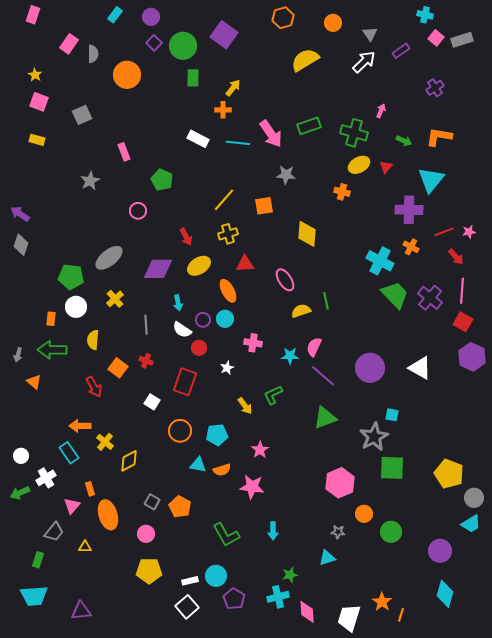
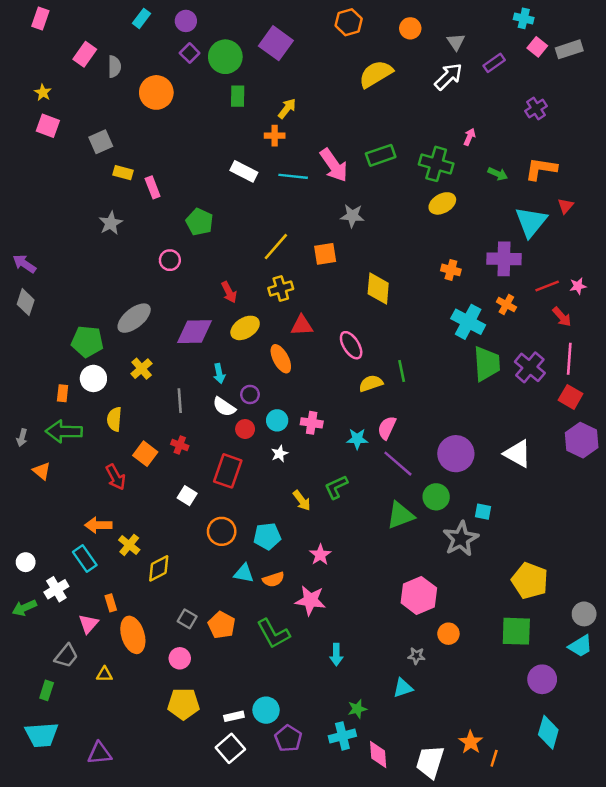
yellow rectangle: (37, 140) -> (123, 173), moved
red triangle: (386, 167) -> (566, 206), moved
orange cross: (342, 192) -> (451, 270), moved
green trapezoid: (395, 295) -> (487, 364), turned 40
cyan circle: (225, 319) -> (277, 420), moved
green square: (392, 468) -> (516, 631), moved
yellow pentagon: (449, 474) -> (530, 581), moved
green circle: (391, 532) -> (436, 497), moved
green L-shape: (226, 535) -> (273, 634), moved

